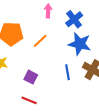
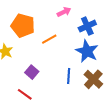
pink arrow: (48, 11) -> (64, 12), turned 48

